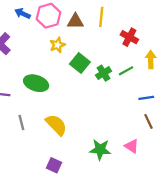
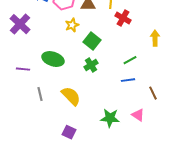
red cross: (129, 37) -> (123, 18), moved
green line: (126, 71) -> (130, 60), moved
green cross: (103, 73) -> (91, 65), moved
blue line: (146, 98) -> (128, 80), moved

